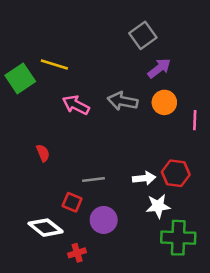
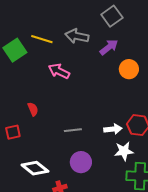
purple arrow: (159, 68) -> (109, 47), moved
gray arrow: (123, 101) -> (77, 36), moved
red square: (72, 202) -> (13, 132), moved, turned -35

